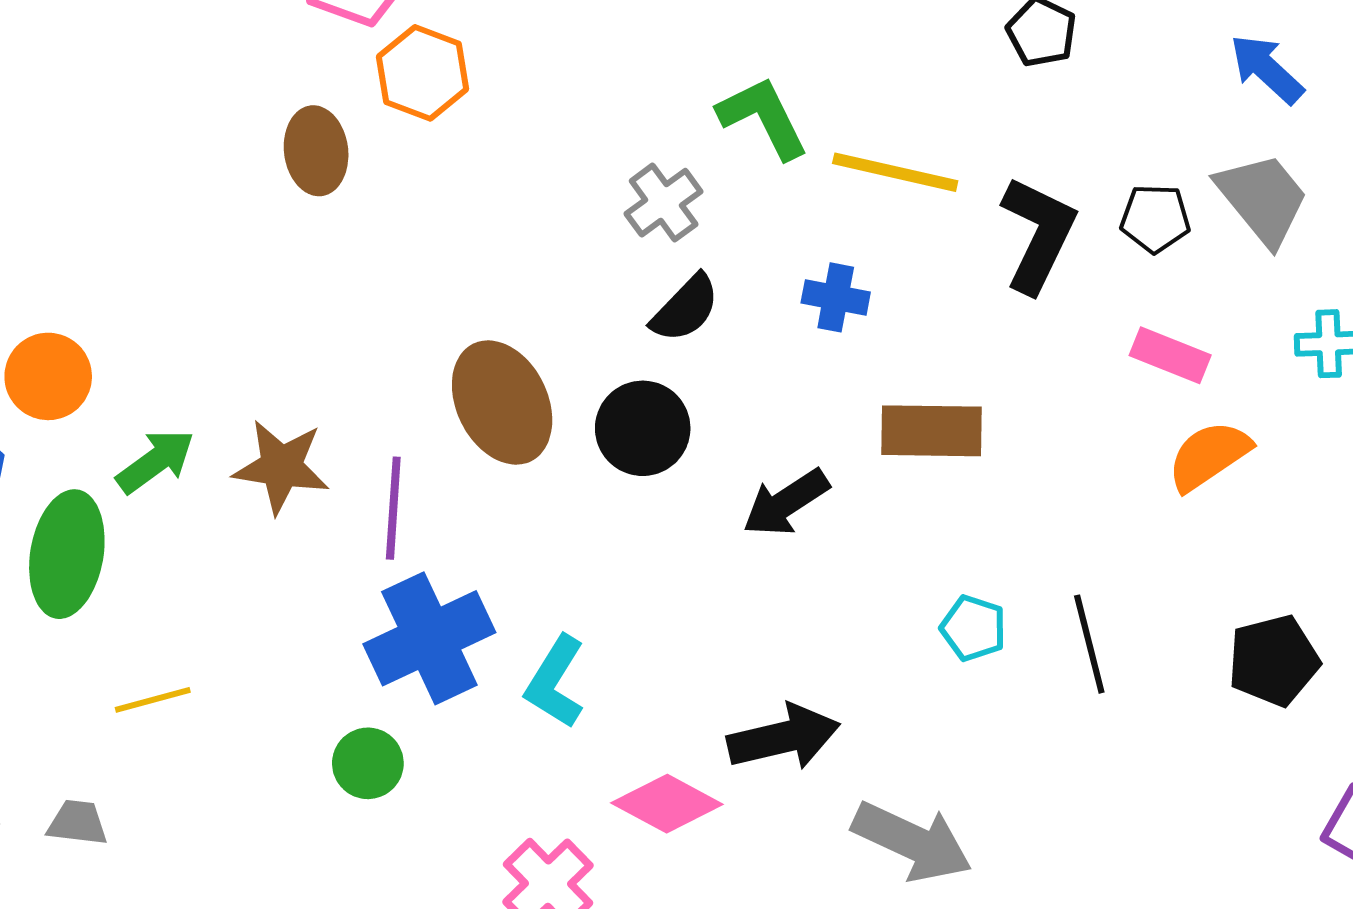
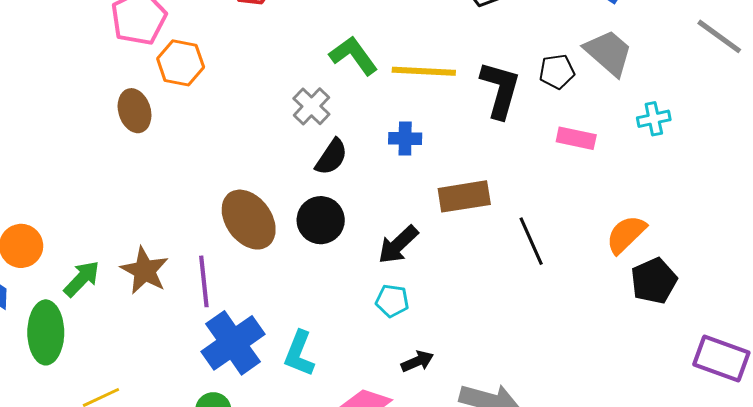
orange semicircle: (1209, 456) -> (626, 234), moved
brown star: (281, 467) -> (145, 271), turned 30
cyan pentagon: (973, 628) -> (392, 301), moved
black line: (1089, 644) -> (531, 241), moved
black arrow: (784, 737) -> (417, 361), size x0.6

